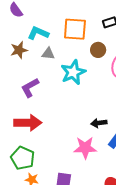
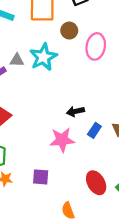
gray triangle: (48, 54) -> (17, 60), moved

